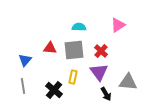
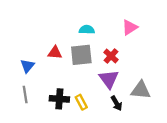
yellow rectangle: (73, 77) -> (81, 102), moved, turned -40
black cross: (54, 90) -> (59, 99), turned -36

